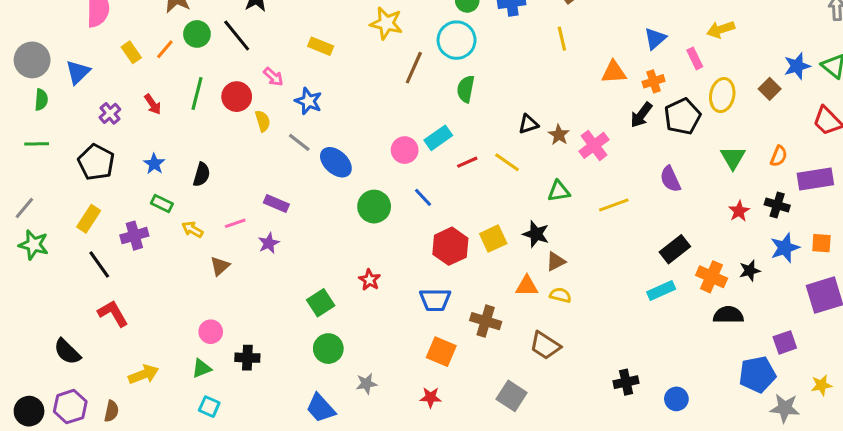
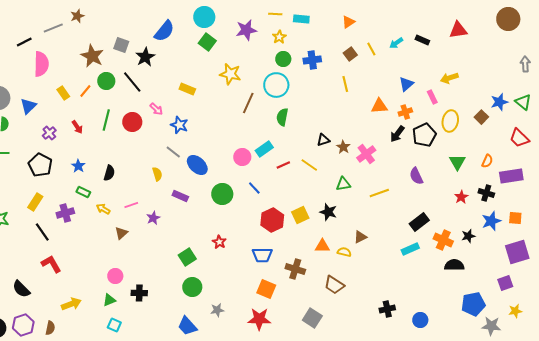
yellow semicircle: (263, 121) -> (157, 174), moved
purple rectangle: (276, 203) -> (180, 196), moved
brown triangle: (556, 261) -> (360, 237), moved
purple square: (785, 342) -> (505, 283), moved
red star: (431, 397) -> (259, 319), size x1.6

